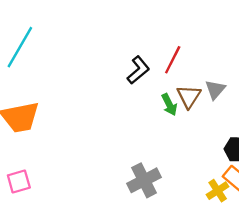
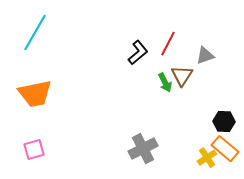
gray triangle: (215, 90) -> (205, 56), moved, turned 30

